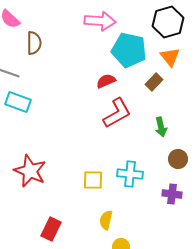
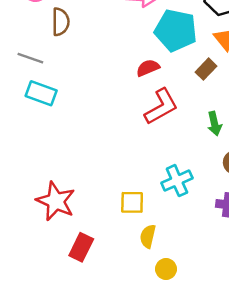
red star: (30, 171) -> (56, 201), moved
cyan cross: (130, 174) -> (177, 181), turned -30
yellow square: (93, 180) -> (132, 202), moved

